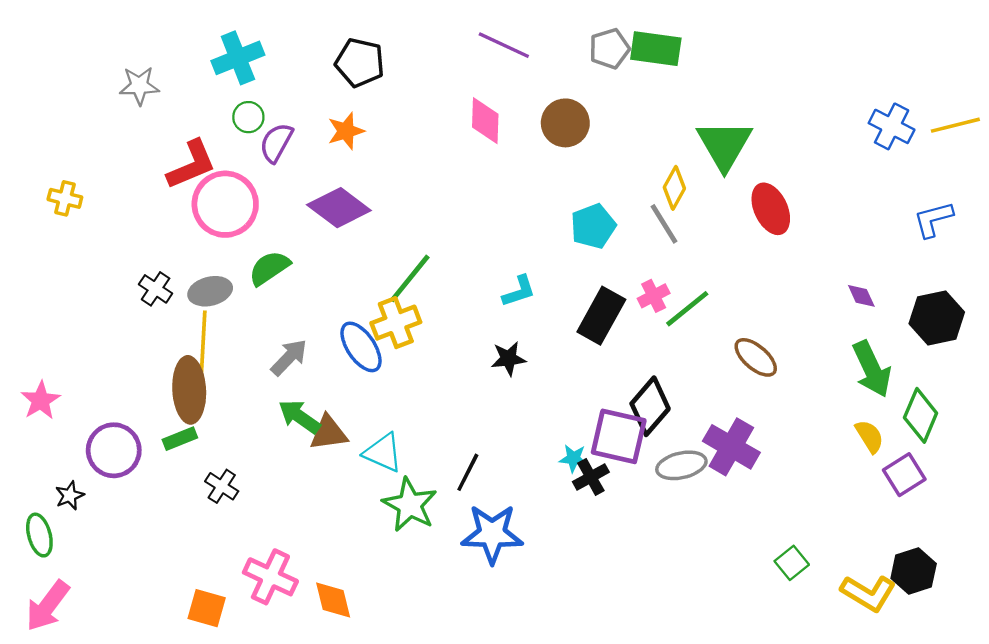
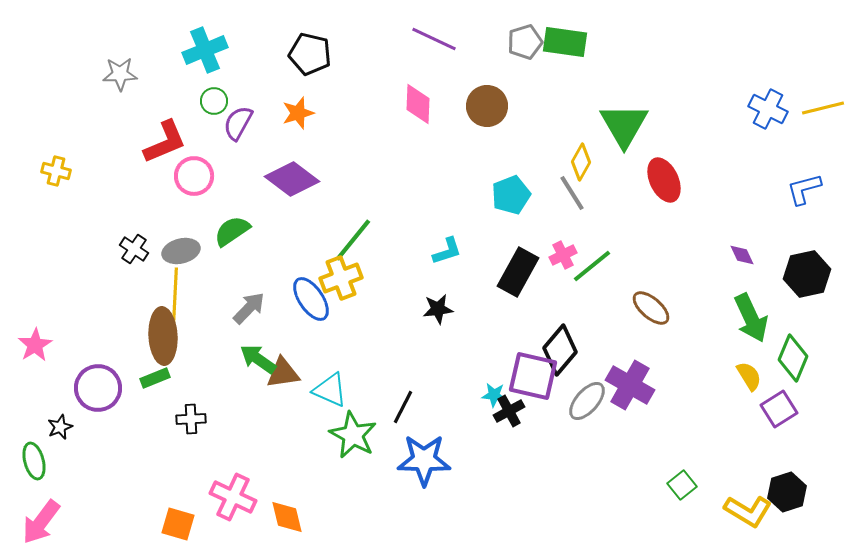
pink circle: (225, 204) -> (194, 176), size x0.7
gray ellipse: (681, 465) -> (587, 401), turned -36
black cross: (222, 486) -> (191, 419), turned -36

